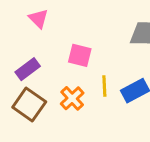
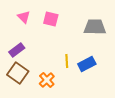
pink square: (80, 55) -> (51, 19), moved
orange cross: (72, 98) -> (47, 80), moved

